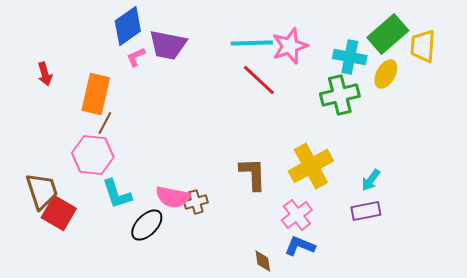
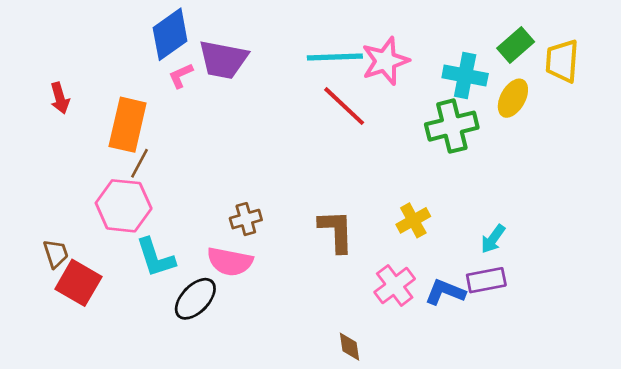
green rectangle: (388, 34) -> (516, 45), size x0.7
yellow cross: (311, 166) -> (413, 220), size x0.6
brown trapezoid: (42, 191) -> (56, 254), size x0.6
brown cross: (196, 202) -> (246, 219), moved
blue L-shape: (300, 246) -> (445, 292), moved

